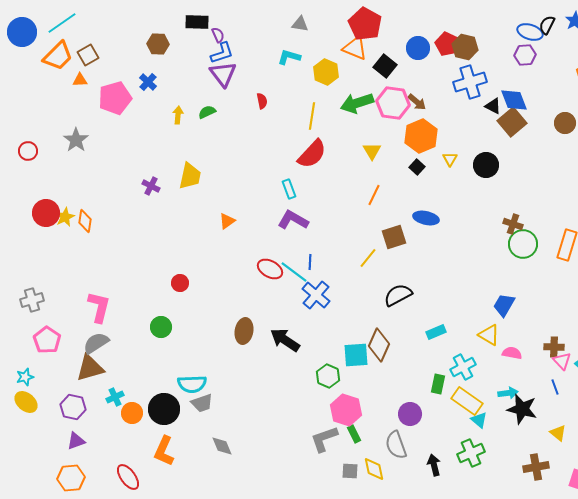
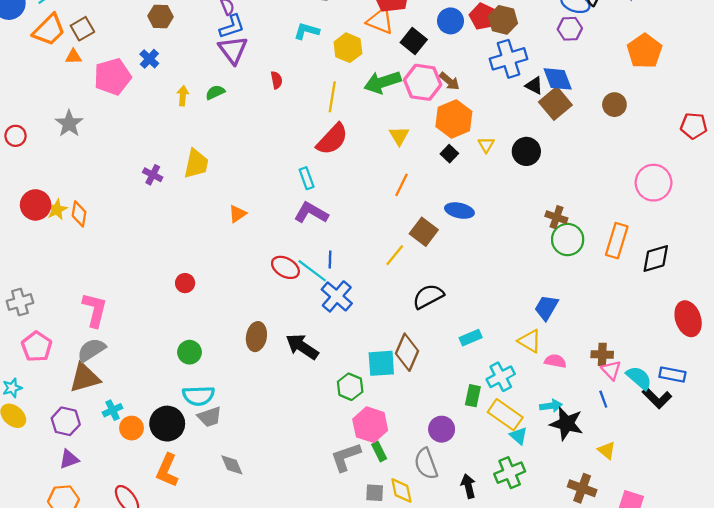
brown square: (394, 237) -> (424, 232), turned -35
green circle: (161, 327) -> (190, 352), moved
brown cross: (536, 467) -> (582, 488), turned 30

